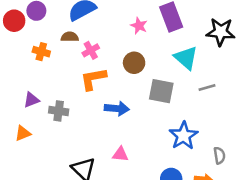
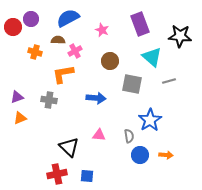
pink star: (139, 26) -> (102, 30), moved
orange L-shape: (93, 79) -> (63, 74), moved
purple triangle: (31, 100) -> (17, 97), moved
gray semicircle: (219, 155) -> (129, 136), moved

